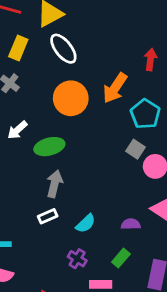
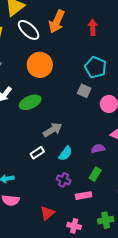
orange arrow: (115, 88) -> (57, 22), moved
gray square: (135, 149) -> (84, 91), moved
gray arrow: (55, 184) -> (53, 130), moved, turned 54

